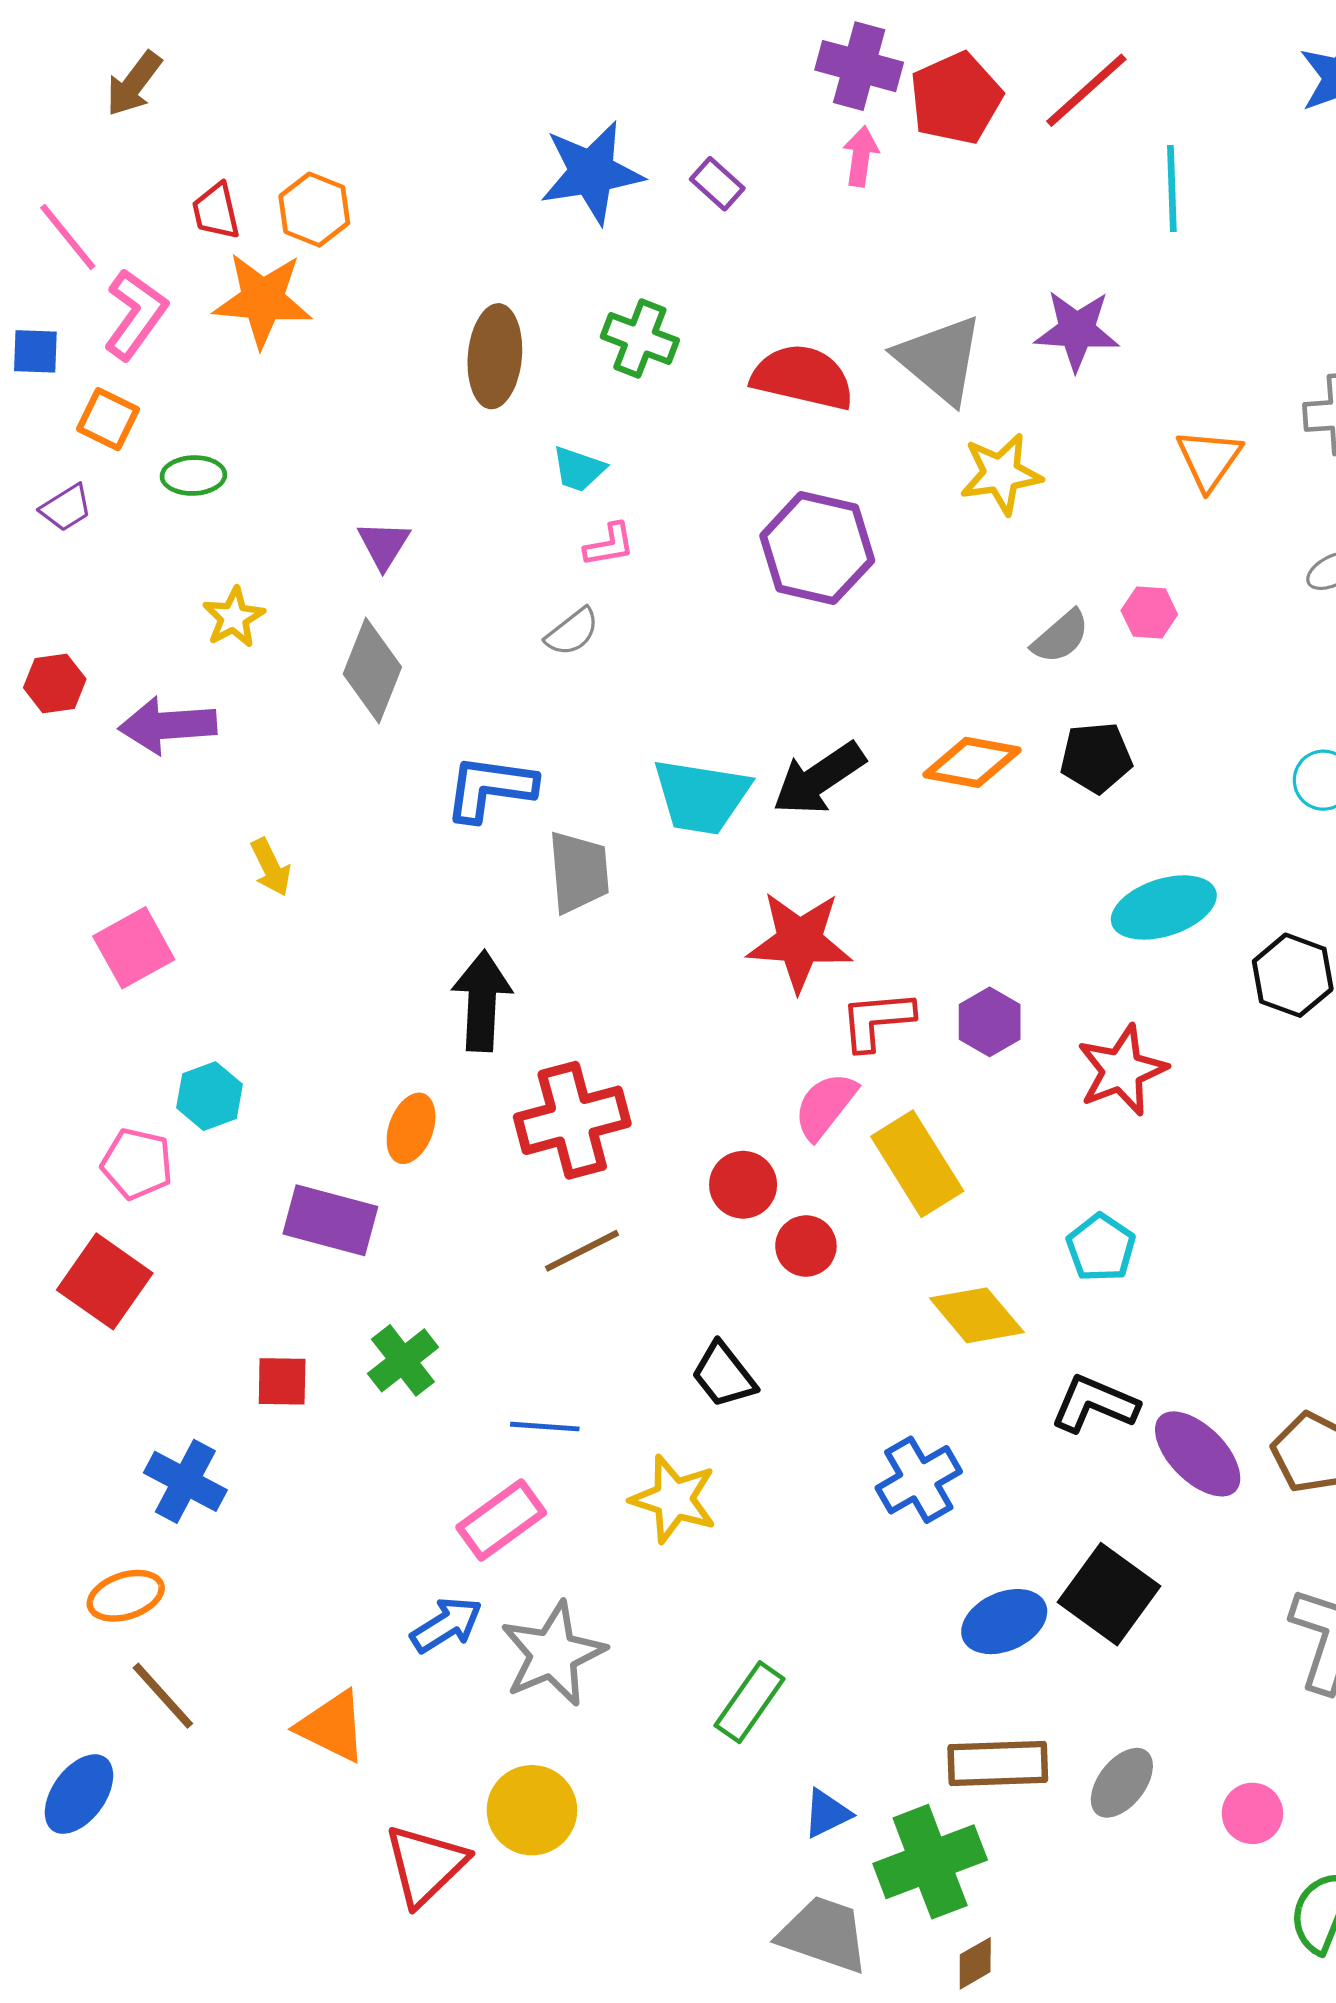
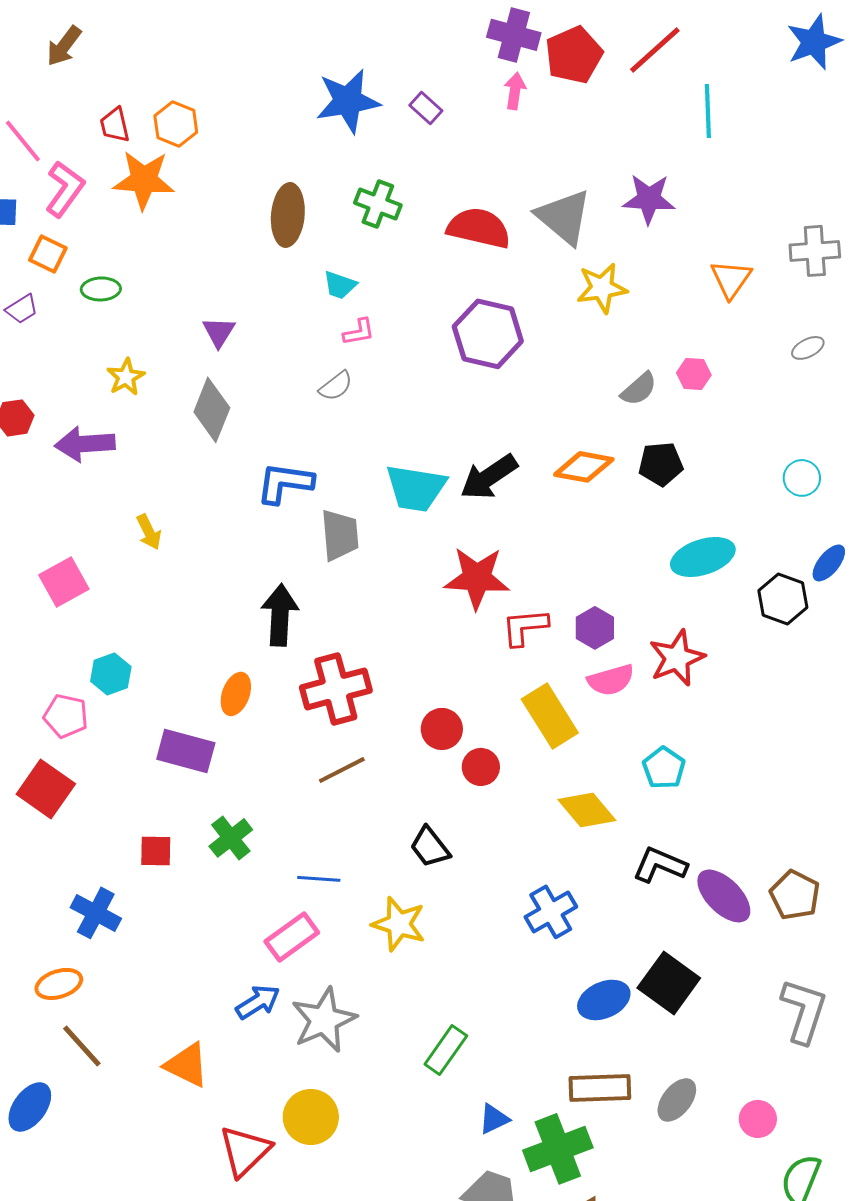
pink semicircle: (825, 1106) -> (611, 680), moved, turned -144

